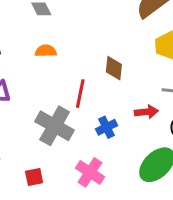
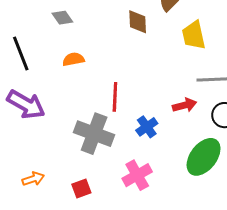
brown diamond: (114, 68) -> (138, 22), moved
pink cross: (90, 172) -> (137, 175), turned 36

